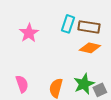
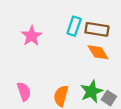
orange diamond: (90, 48) -> (98, 52), turned 45
gray square: (100, 90) -> (109, 98), turned -32

